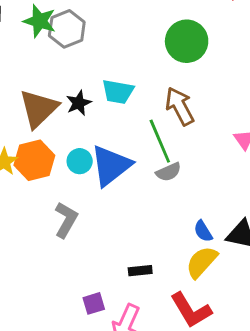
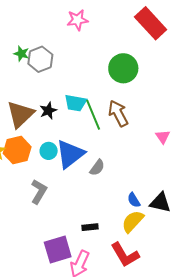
green star: (40, 21) -> (21, 54), size x0.7
green line: (160, 141) -> (93, 115), moved
gray semicircle: (169, 172) -> (97, 168), moved, turned -30
purple square: (94, 303) -> (58, 250), size x1.8

